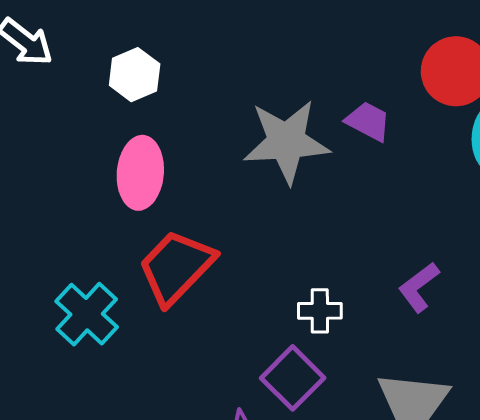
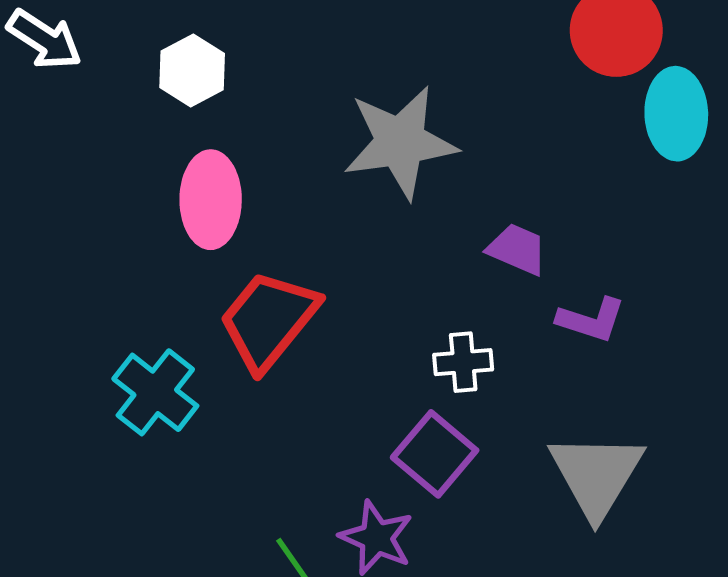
purple trapezoid: (368, 121) -> (517, 249), moved
purple L-shape: (419, 287) -> (591, 320), turned -120

